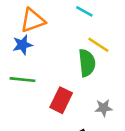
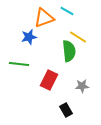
orange triangle: (33, 20) -> (44, 18), moved
blue star: (22, 45) -> (29, 37), moved

